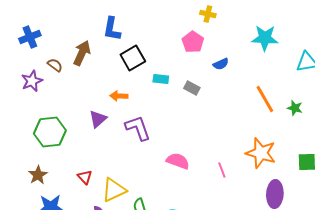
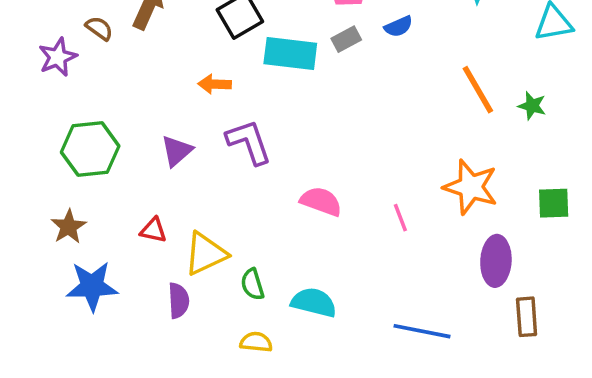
cyan rectangle: (161, 79) -> (290, 54), size x1.8
gray rectangle: (192, 88) -> (346, 39), moved, turned -56
purple triangle: (98, 119) -> (177, 151), moved
red triangle: (85, 177) -> (153, 230), turned -35

